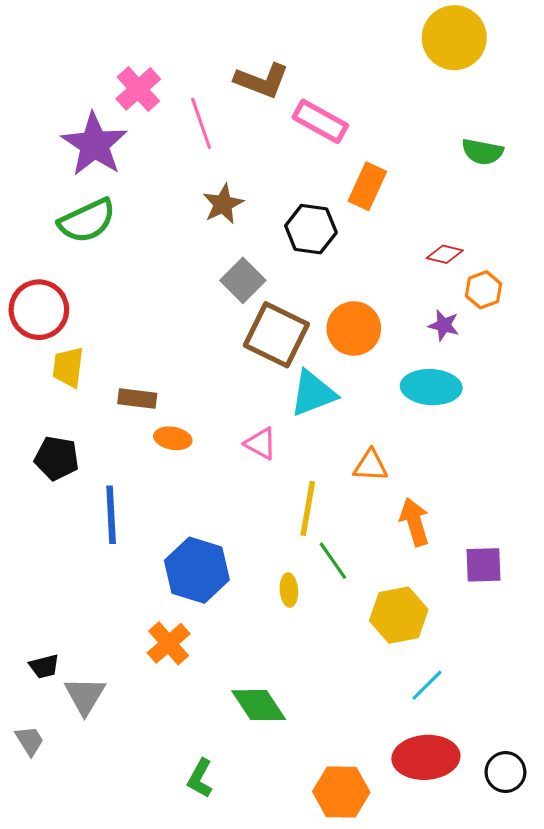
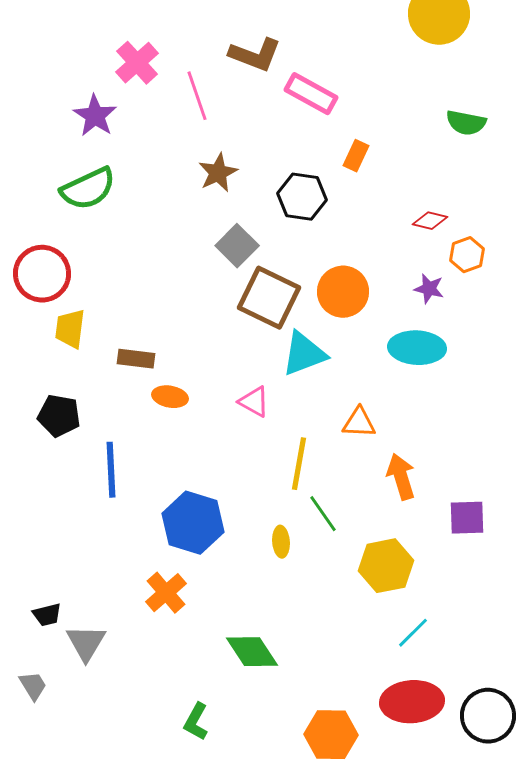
purple star: (94, 144) -> (95, 116), size x0.7
orange rectangle: (367, 186) -> (356, 156), size x0.7
black circle: (505, 772) -> (488, 716), size x1.4

